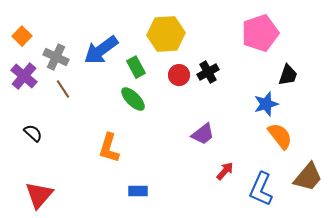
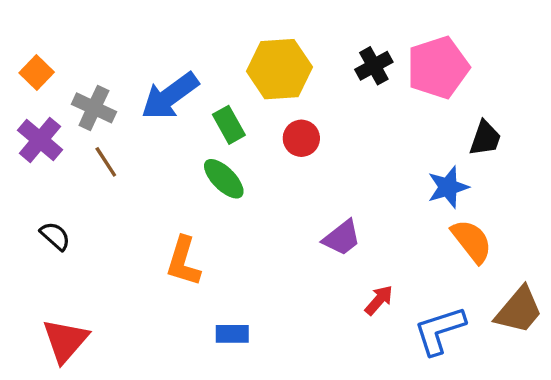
black cross: (208, 72) -> (374, 66), moved
blue L-shape: (261, 189) -> (440, 330), turned 48

